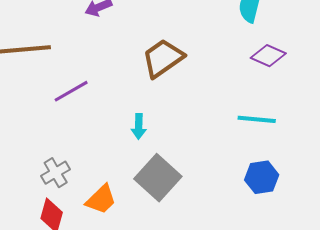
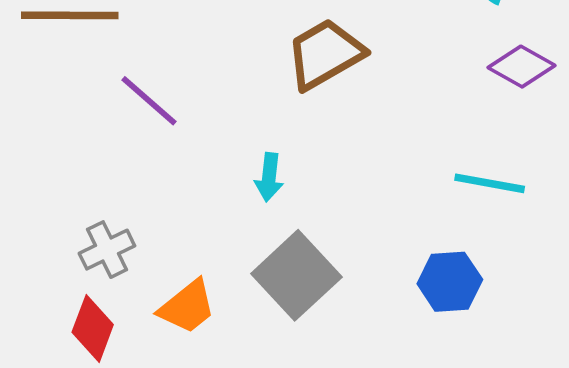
purple line: (71, 91) -> (149, 101), turned 66
blue hexagon: (262, 177) -> (450, 282), moved

